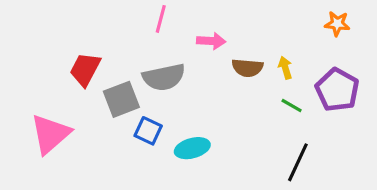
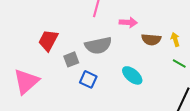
gray square: (121, 99) -> (71, 59), size x0.7
cyan ellipse: (192, 148) -> (132, 75), moved, turned 55

